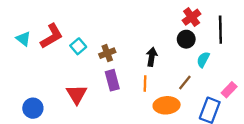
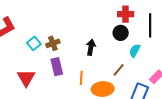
red cross: (192, 17) -> (126, 14), turned 35
cyan square: (78, 46) -> (34, 43), moved
orange line: (145, 84) -> (81, 78), moved

